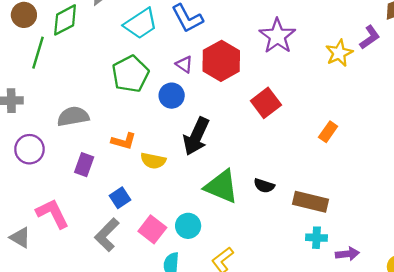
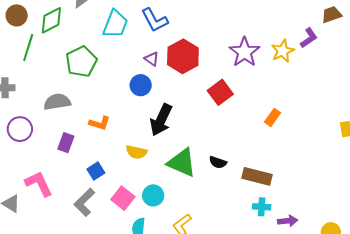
cyan trapezoid: (141, 24) -> (115, 24), turned -36
purple star: (277, 36) -> (244, 52), moved
green pentagon: (130, 74) -> (81, 62), moved
yellow semicircle: (153, 161) -> (136, 152), moved

